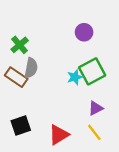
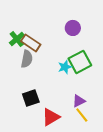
brown rectangle: (16, 77) -> (31, 43), moved
purple triangle: (96, 108) -> (79, 101), moved
black square: (21, 125) -> (31, 98), moved

